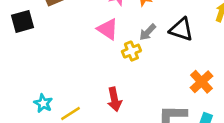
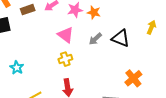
yellow cross: (131, 51) -> (65, 59), moved
cyan star: (43, 103) -> (17, 68), moved

